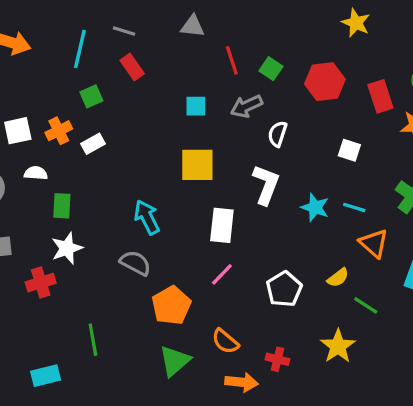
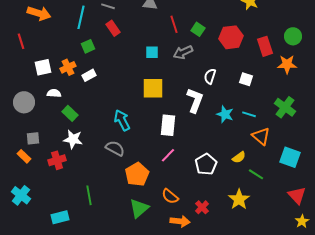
white semicircle: (278, 134) -> (210, 76), moved
green rectangle: (62, 206) -> (70, 113), turned -49
white star: (67, 248) -> (73, 139), turned 30
red cross: (278, 359) -> (202, 207), turned 32

